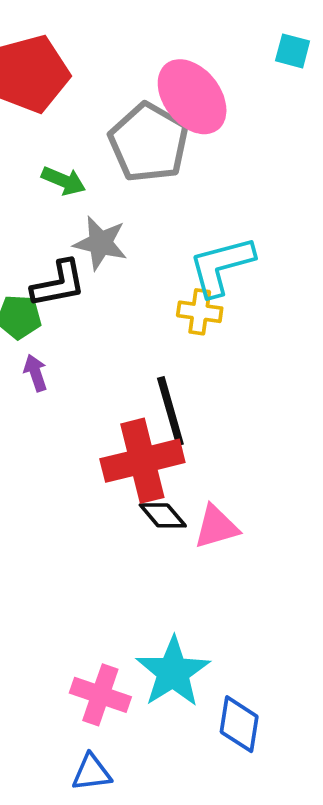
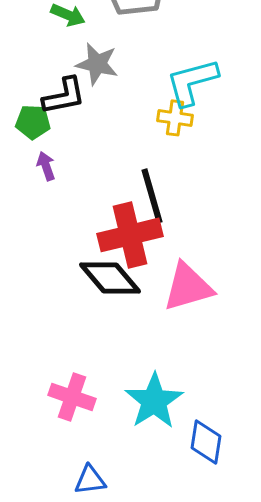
black diamond: (163, 515) -> (110, 278), moved, size x1.6
pink triangle: (216, 527) -> (188, 287), size x1.4
pink cross: (100, 695) -> (72, 397), moved

